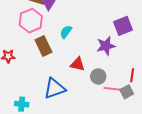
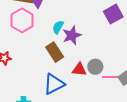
brown rectangle: (43, 46) -> (55, 52), moved
purple star: (106, 46) -> (72, 35), moved
red triangle: (78, 64) -> (79, 69), moved

